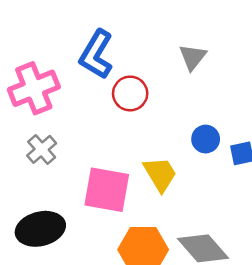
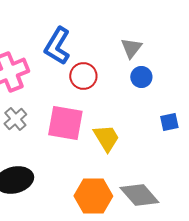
blue circle: (206, 139) -> (141, 77), moved
pink square: (107, 190) -> (65, 123), moved

